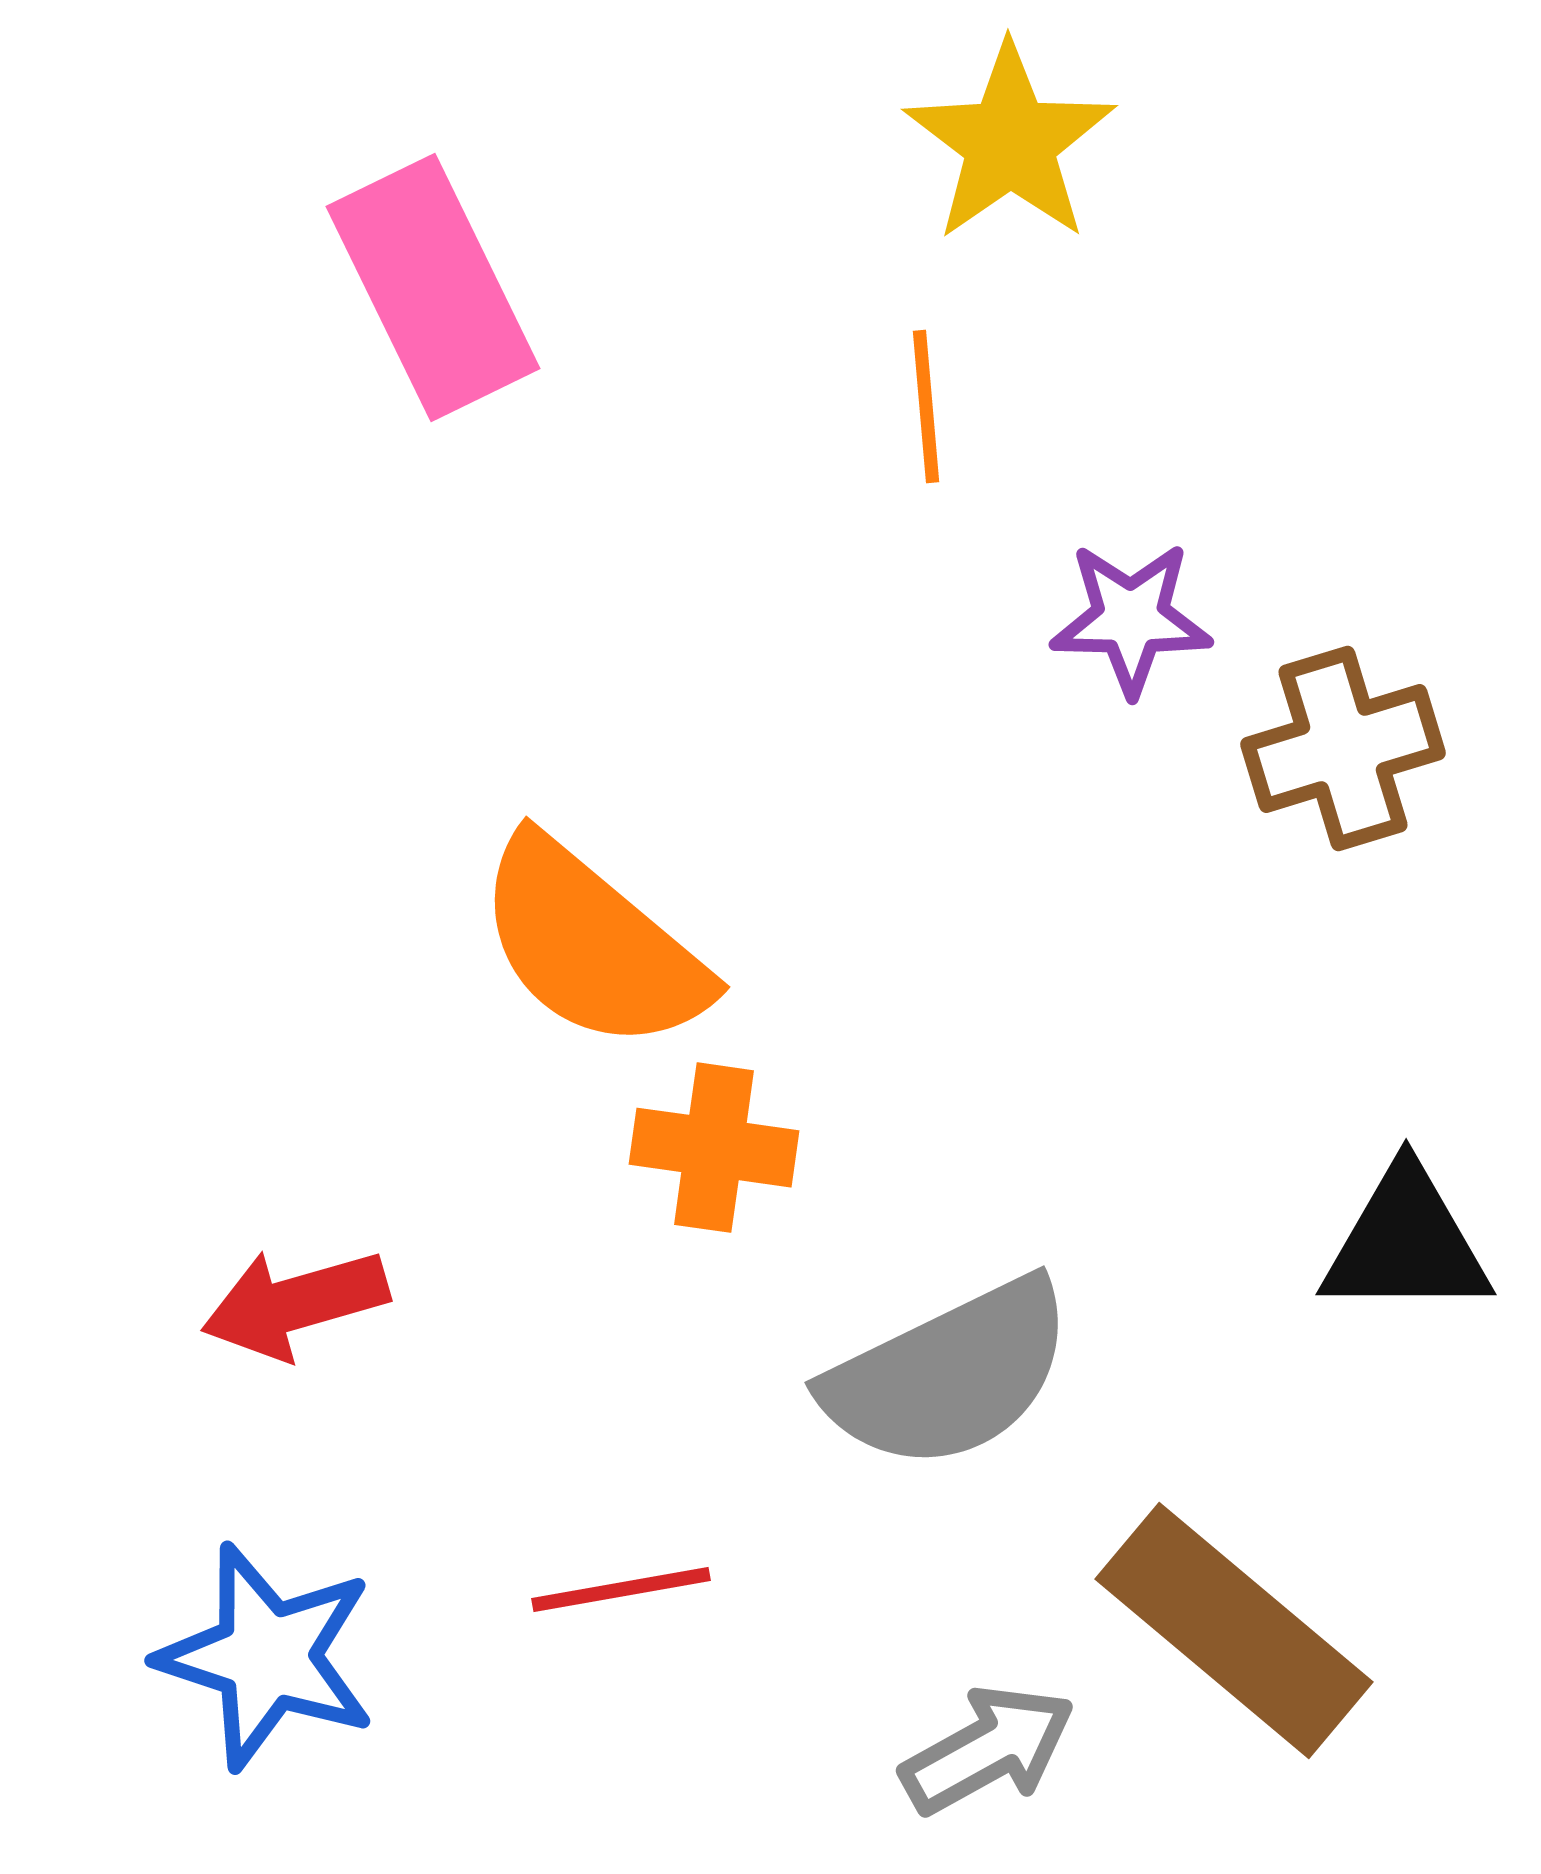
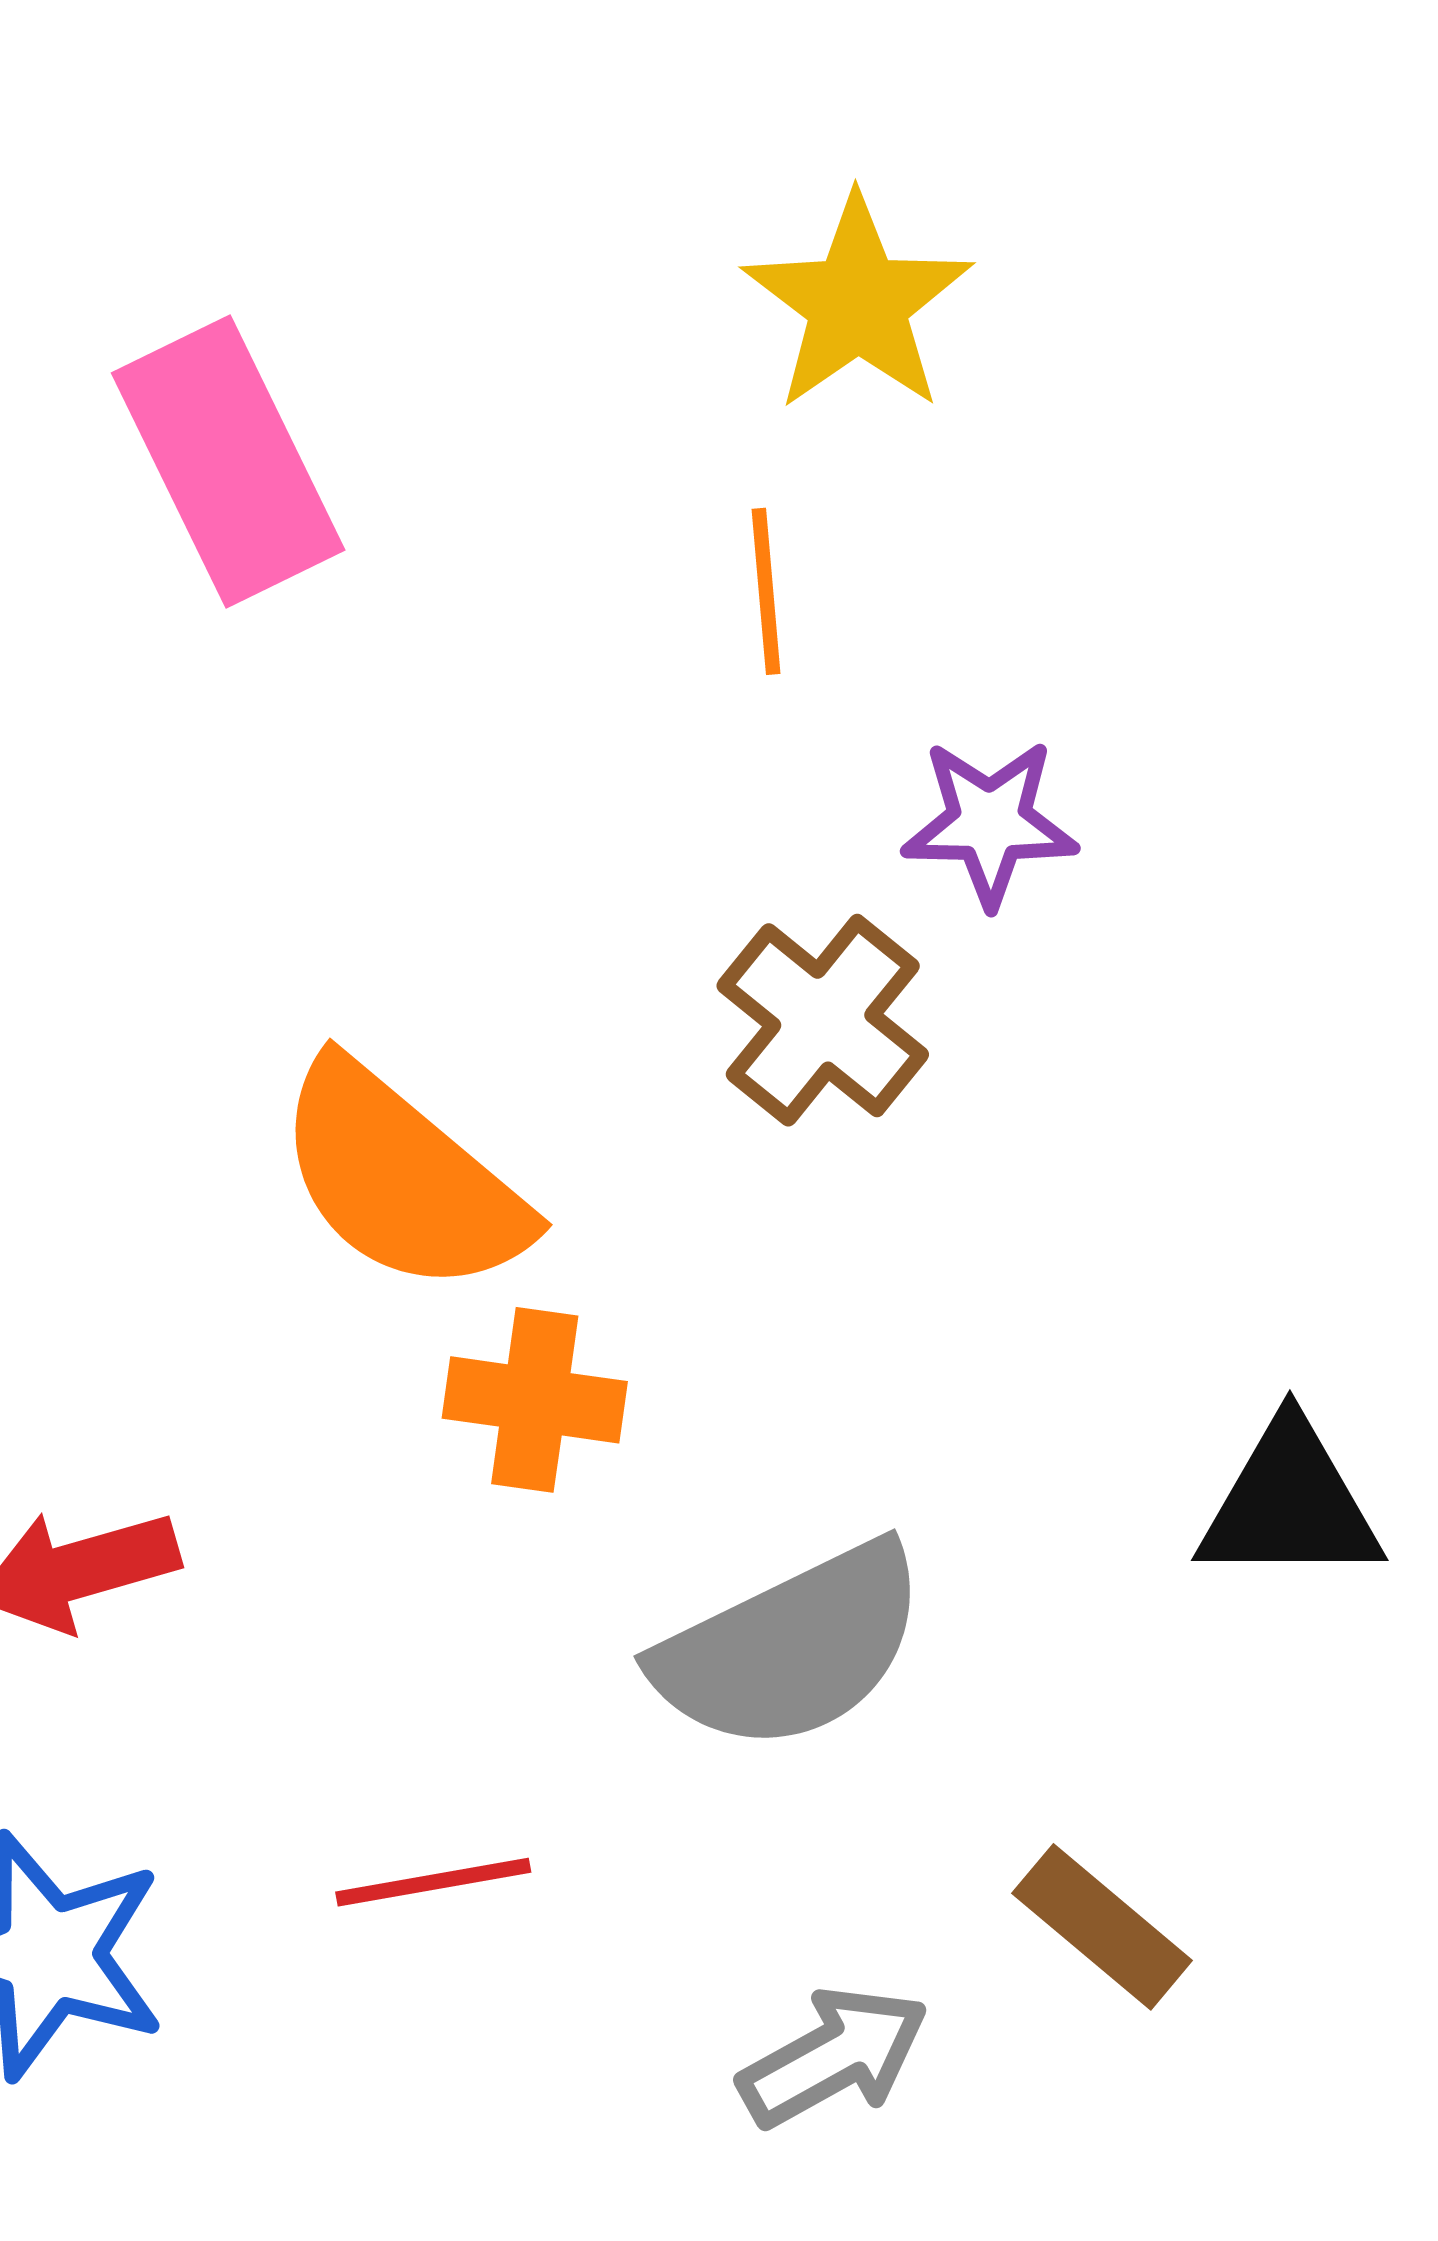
brown cross: (1343, 749) -> (823, 1020), moved, turned -34
brown rectangle: (1234, 1631) -> (1102, 1927), size x0.6

